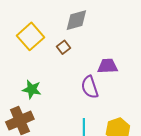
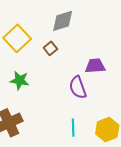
green star: (32, 89) -> (20, 80), moved

